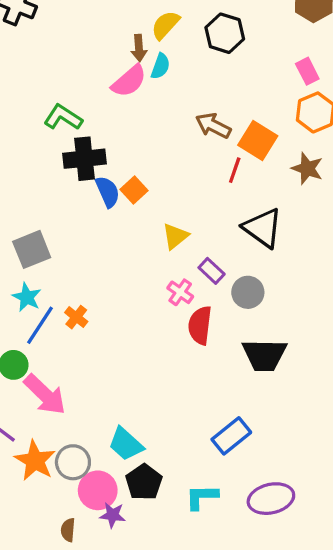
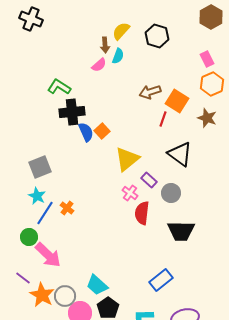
pink semicircle: (129, 81) -> (99, 65), size x0.7
brown arrow: (213, 126) -> (150, 92), turned -45
yellow triangle: (175, 236) -> (127, 159), size x1.5

